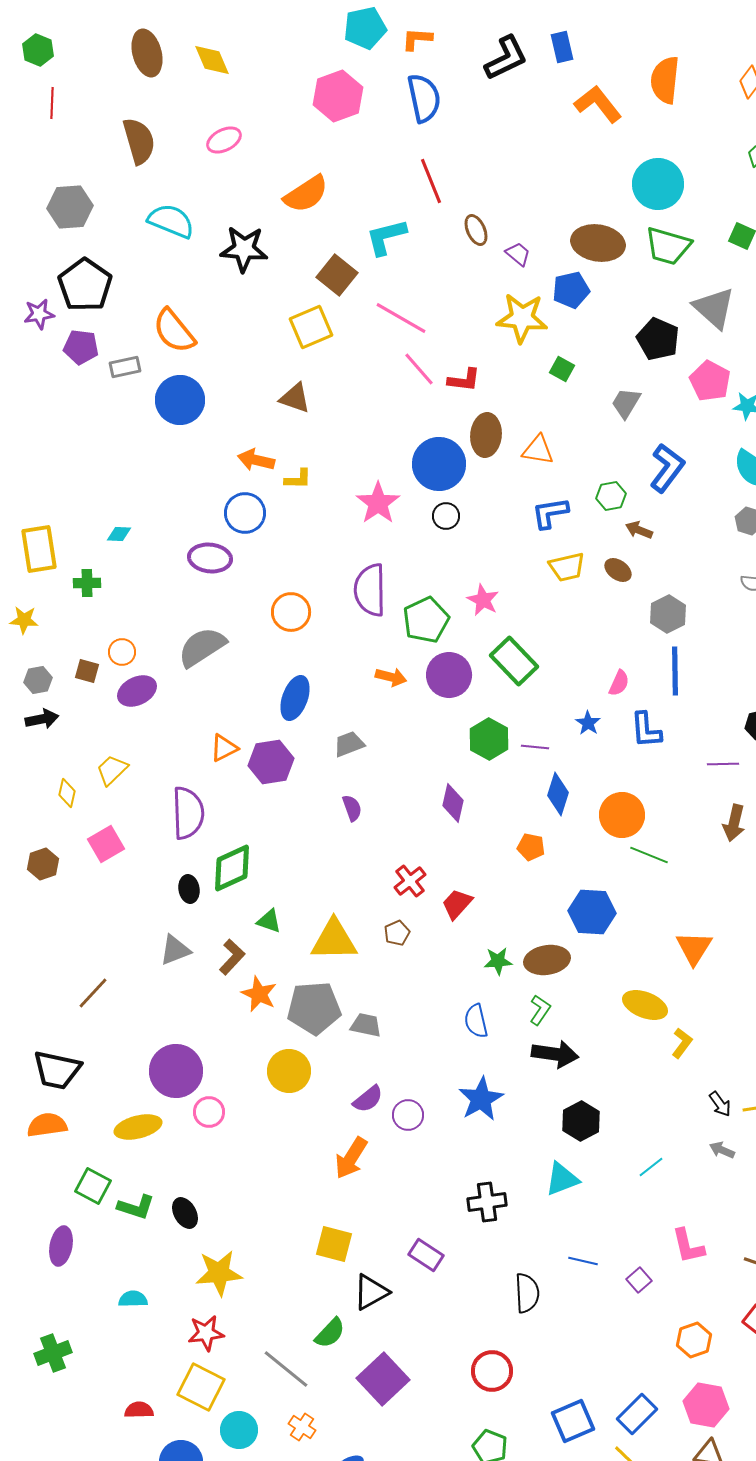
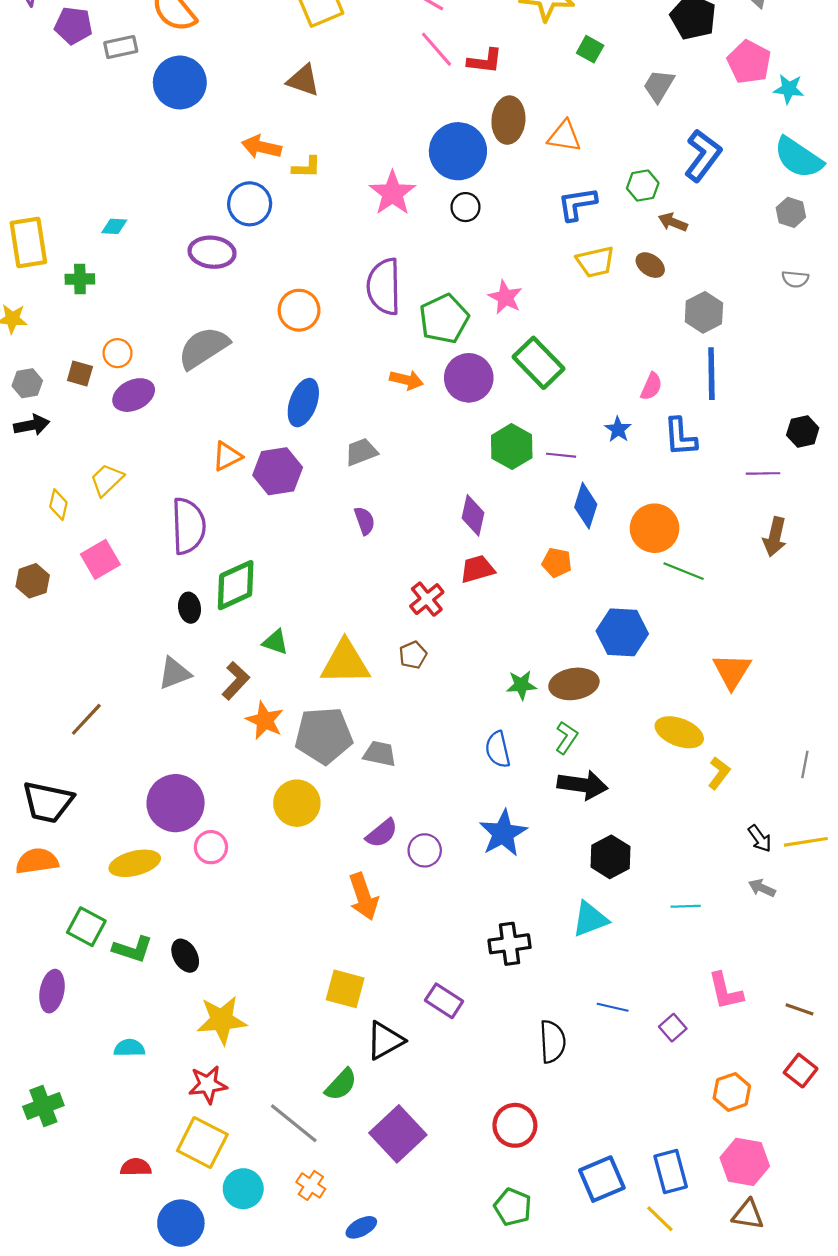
red trapezoid: (457, 904) -> (477, 569), moved, turned 32
orange arrow: (351, 1158) -> (363, 897), turned -51
cyan line: (651, 1167) -> (686, 906), turned 36
blue rectangle: (637, 1414) -> (671, 1172), turned -60

